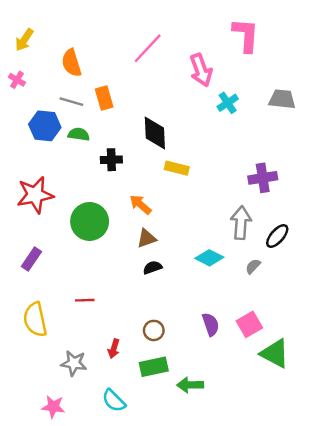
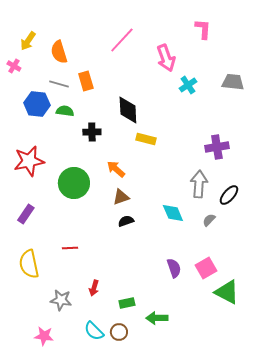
pink L-shape: (246, 35) -> (203, 29), size x0.7
yellow arrow: (24, 40) -> (28, 41), moved
cyan diamond: (209, 258) -> (173, 213), turned 40
brown circle: (154, 330) -> (119, 332), moved
green rectangle: (154, 367) -> (127, 303), size x0.7

